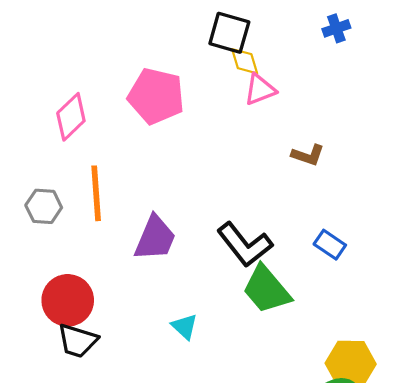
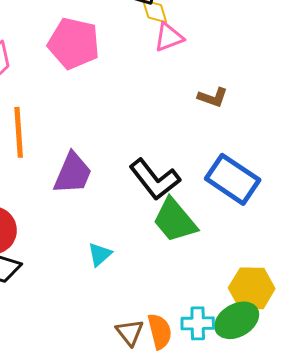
blue rectangle: (330, 245) -> (233, 179), size x1.8
cyan triangle: (185, 327) -> (100, 254), turned 36

